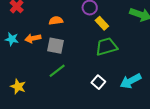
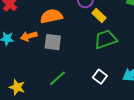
orange semicircle: (56, 21) -> (51, 16), size x1.5
green line: (57, 71) -> (57, 78), moved

